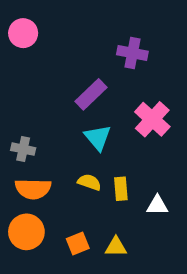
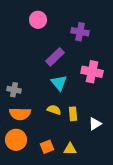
pink circle: (23, 33) -> (38, 20), moved
pink cross: (152, 119) -> (92, 72), turned -30
white triangle: (157, 205) -> (95, 124), turned -32

